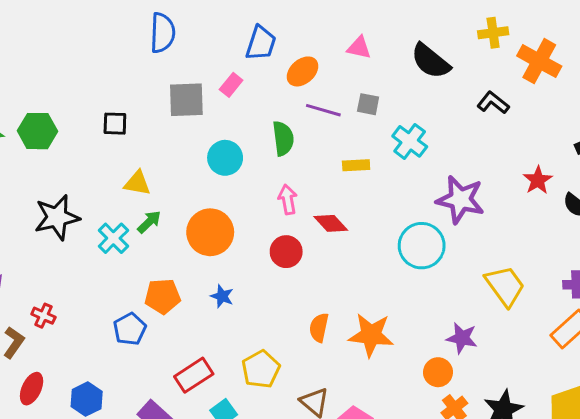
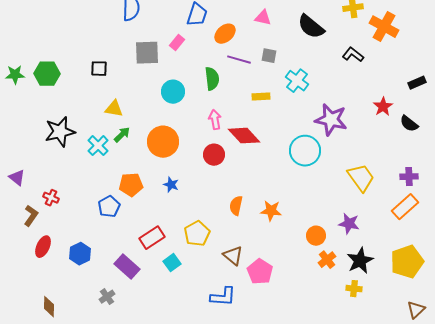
red diamond: (331, 223) -> (244, 136), size x1.4
orange star: (371, 335) -> (271, 211), size x0.7
purple star: (462, 338) -> (349, 224), moved

